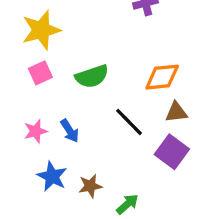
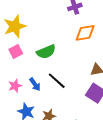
orange diamond: (162, 77) -> (85, 33), moved
black line: (129, 122) -> (57, 81), moved

